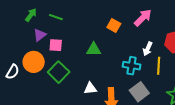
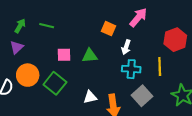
purple triangle: (40, 35) -> (17, 47), moved
pink square: (56, 45) -> (64, 55), moved
white arrow: (148, 49) -> (126, 47), moved

